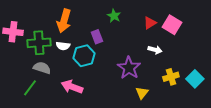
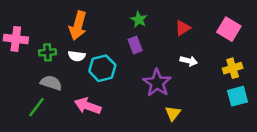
pink square: (172, 25) -> (229, 29), moved
purple rectangle: (97, 37) -> (135, 45), moved
green cross: (39, 43) -> (47, 52), size x0.6
yellow cross: (171, 77) -> (233, 68), moved
cyan square: (195, 79) -> (237, 96), turned 30

